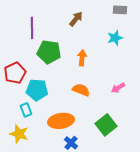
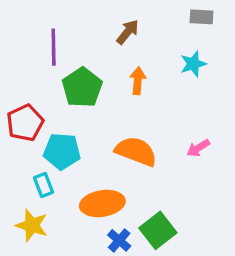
green pentagon: (49, 52) -> (82, 87), turned 30
orange arrow: (82, 58) -> (138, 81), moved
orange semicircle: (81, 90) -> (136, 151), size x1.4
green square: (106, 125) -> (158, 230), moved

